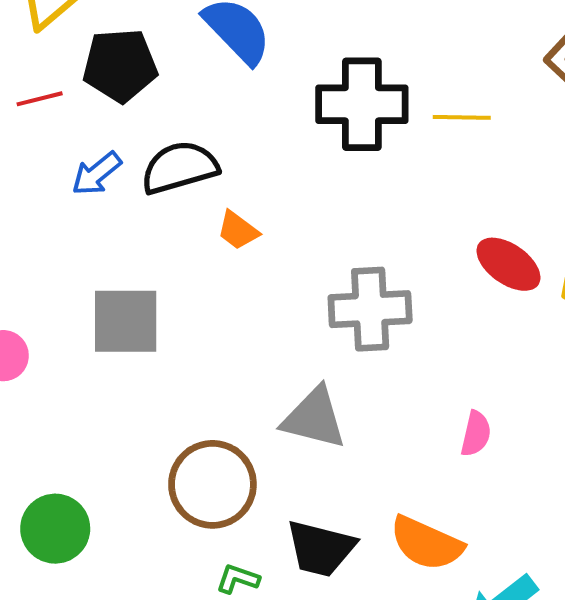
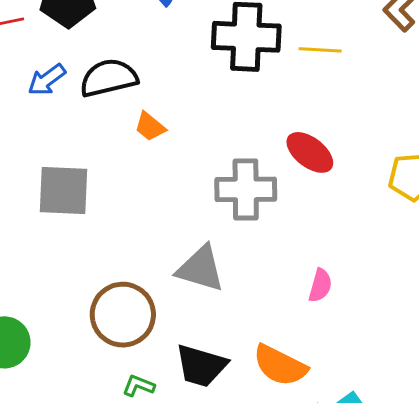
red ellipse: (508, 264) -> (310, 152), moved

